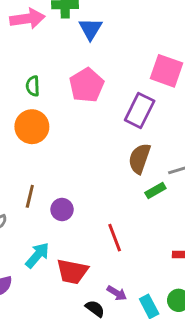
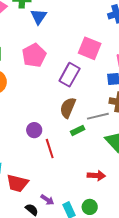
purple circle: (62, 210) -> (34, 130), moved
red line: (115, 238) -> (50, 149), moved

